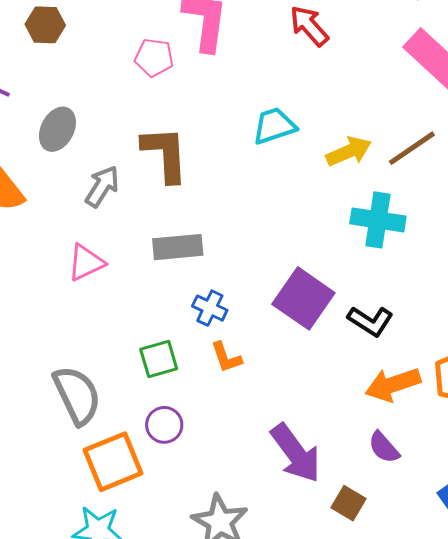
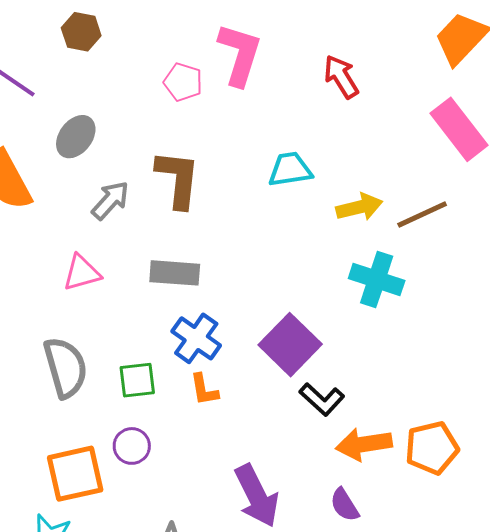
blue cross: (210, 308) -> (196, 338), size x1.4
black L-shape: (370, 321) -> (322, 399), moved
gray semicircle: (77, 395) -> (66, 367), moved

